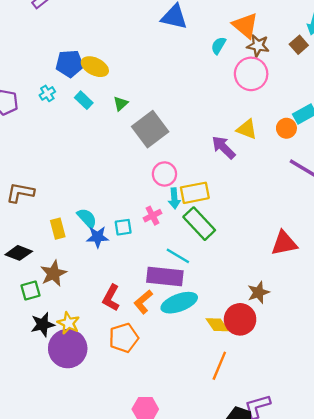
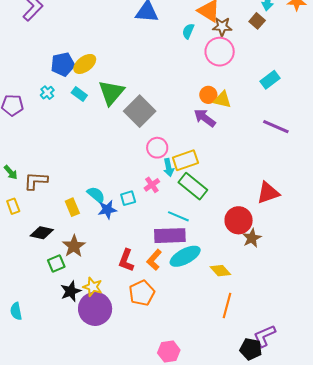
yellow ellipse: (95, 67) -> (85, 64), turned -55
green triangle: (121, 103) -> (111, 93), size x2.0
orange circle: (286, 128) -> (208, 95), moved
red circle: (240, 319) -> (239, 220), moved

